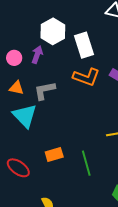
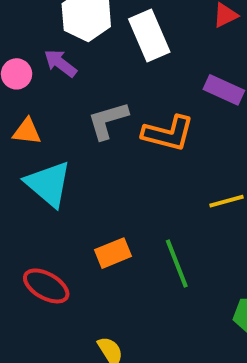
purple arrow: (37, 55) -> (60, 63), turned -66
orange L-shape: (86, 77) -> (168, 133), moved
gray L-shape: (45, 91) -> (108, 120), moved

